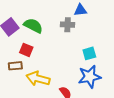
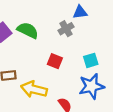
gray cross: (68, 25) -> (66, 29), turned -32
red square: (26, 50) -> (55, 61), moved

